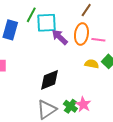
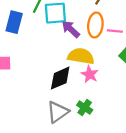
yellow semicircle: (92, 64) -> (81, 56), moved, size x1.6
pink star: (83, 104) -> (90, 74), moved

